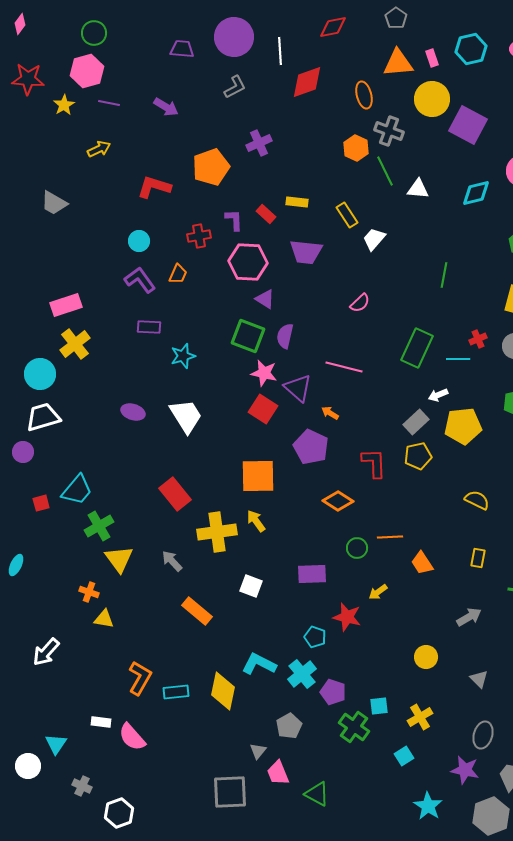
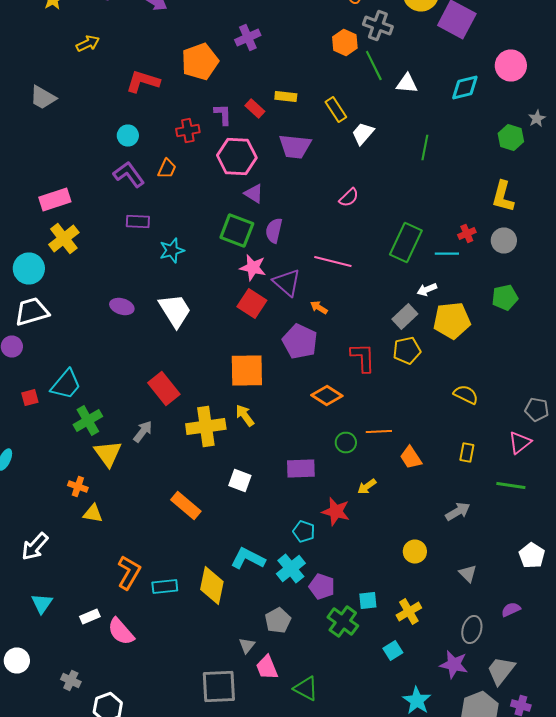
green line: (444, 275) -> (425, 148), moved
gray arrow: (172, 561) -> (143, 432), moved, turned 80
white rectangle: (101, 722) -> (90, 616), turned -30
cyan triangle: (56, 744) -> (42, 604), moved

